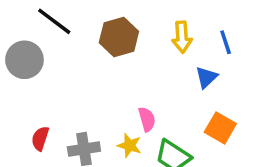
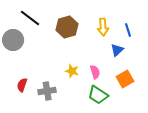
pink semicircle: (147, 119) -> (95, 72), moved
orange square: (220, 128) -> (125, 79), turned 30
yellow star: (129, 145) -> (72, 71), moved

